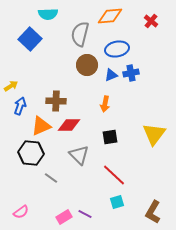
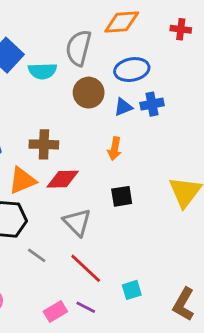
cyan semicircle: (48, 14) -> (42, 71), moved
red cross: (151, 21) -> (181, 29), turned -32
red line: (114, 175) -> (86, 268), moved

